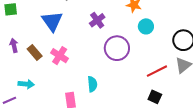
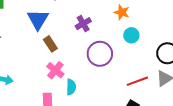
brown rectangle: (35, 52) -> (50, 44), moved
pink cross: (60, 56) -> (55, 70), moved

